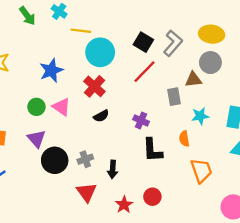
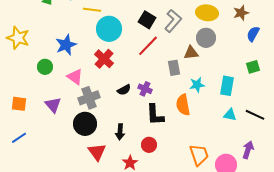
green circle: (36, 107) -> (45, 67), moved
black semicircle: (101, 116) -> (124, 90), moved
orange semicircle: (184, 139) -> (183, 105), size x1.5
gray cross: (85, 159) -> (89, 98), moved, size x1.5
black circle: (55, 160) -> (85, 124), moved
orange trapezoid: (201, 171) -> (199, 155), moved
red circle: (152, 197) -> (149, 145), moved

